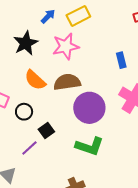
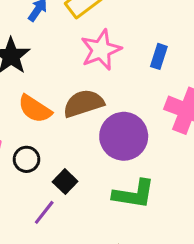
pink star: (66, 46) -> (101, 50), moved
blue rectangle: (121, 60) -> (159, 56), turned 42

